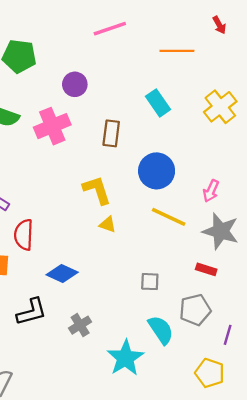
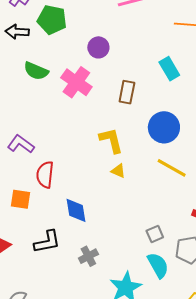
pink cross: (52, 126) -> (76, 82), turned -36
blue diamond: (62, 273) -> (76, 210), turned 52
gray square: (150, 282) -> (155, 234), moved, turned -30

